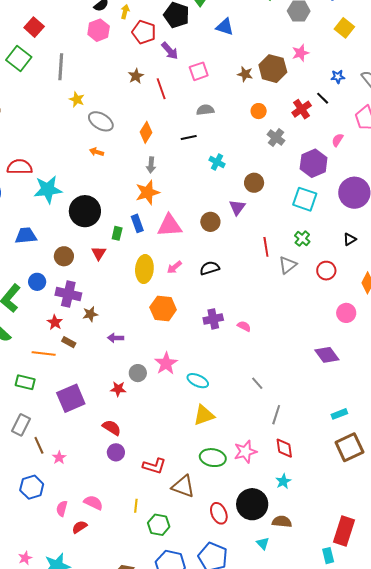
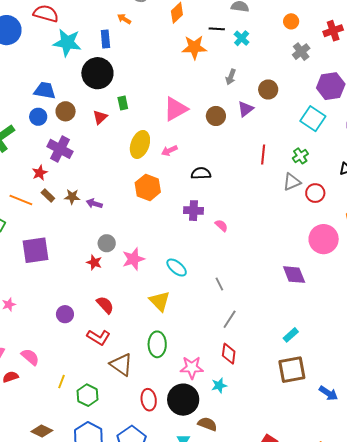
cyan cross: (217, 162) -> (242, 38), moved
gray arrow: (151, 165) -> (231, 77), moved
orange star: (147, 192) -> (194, 47), moved
blue rectangle: (137, 223) -> (105, 39), moved
pink triangle: (170, 226) -> (176, 109), turned -40
green rectangle: (117, 233) -> (123, 103), turned -40
blue trapezoid: (26, 236) -> (45, 90), moved
gray triangle: (288, 265) -> (292, 182), moved
black semicircle: (210, 268) -> (201, 173), moved
blue circle: (37, 282) -> (38, 117), moved
pink circle: (346, 313) -> (324, 239), size x1.5
brown star: (90, 314) -> (72, 197), moved
pink star: (166, 363) -> (133, 259), moved
cyan ellipse: (198, 381) -> (177, 267), moved
red star: (118, 389) -> (94, 262), moved
cyan rectangle: (339, 414) -> (291, 335), turned -35
yellow triangle: (204, 415) -> (160, 301), turned 50
red semicircle: (112, 428) -> (105, 305), moved
pink star: (245, 452) -> (192, 368), moved
green ellipse: (213, 458) -> (157, 344), turned 65
yellow line: (136, 506) -> (61, 382), moved

